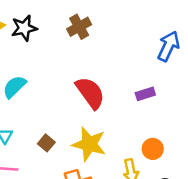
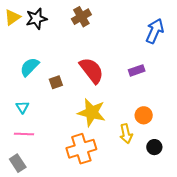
brown square: (46, 143) -> (56, 82), moved, turned 32

